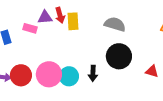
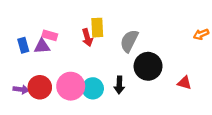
red arrow: (60, 15) -> (87, 38), moved
purple triangle: (45, 17) -> (42, 46), moved
gray semicircle: (115, 24) -> (129, 41), moved, turned -80

